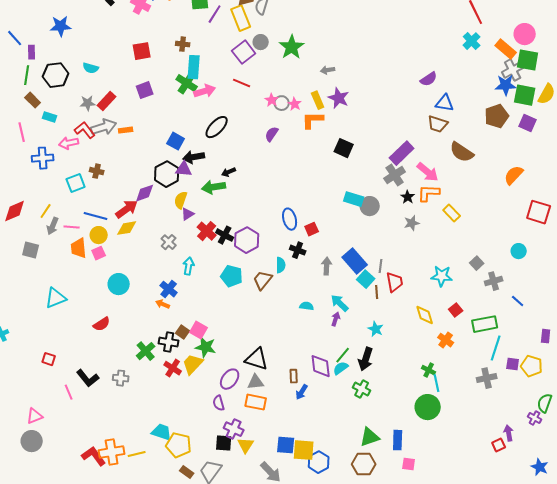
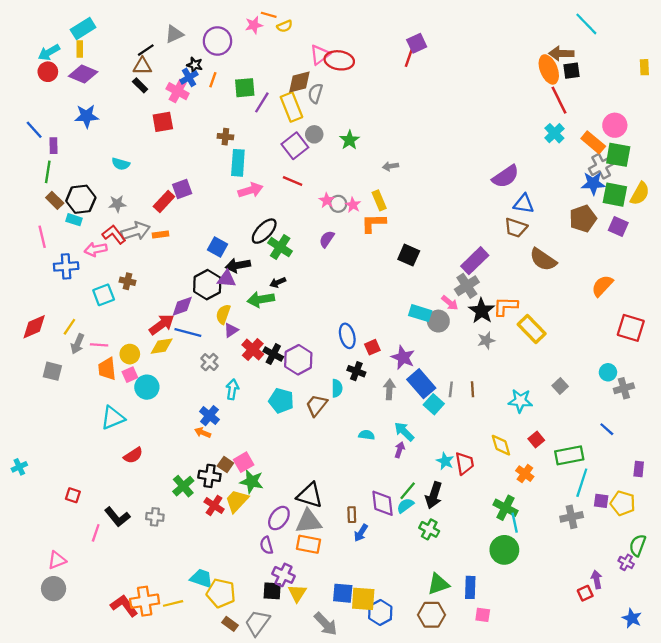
green star: (292, 47) -> (350, 140), size x0.7
red square: (142, 51) -> (163, 122), moved
black hexagon: (56, 75) -> (81, 199), moved
purple semicircle: (429, 79) -> (505, 176), size x1.4
green cross: (187, 83) -> (280, 247), moved
purple star: (339, 98) -> (403, 357), moved
red rectangle: (107, 101) -> (164, 202), moved
pink arrow: (428, 172) -> (450, 303), moved, size x0.7
black star: (408, 197) -> (482, 311), size x1.6
yellow rectangle: (452, 213) -> (532, 329), size x1.4
blue line: (96, 216) -> (188, 332), moved
gray cross: (494, 281) -> (624, 388), moved
red trapezoid: (395, 282) -> (465, 463), moved
cyan circle: (119, 284) -> (147, 387), moved
brown line: (377, 292) -> (472, 389), moved
cyan triangle: (56, 298) -> (113, 418), moved
pink square: (199, 330) -> (244, 462), turned 30
green cross: (429, 370) -> (505, 508), size x1.5
gray triangle: (256, 382) -> (309, 521), size x1.4
pink line: (69, 392) -> (96, 533), turned 42

